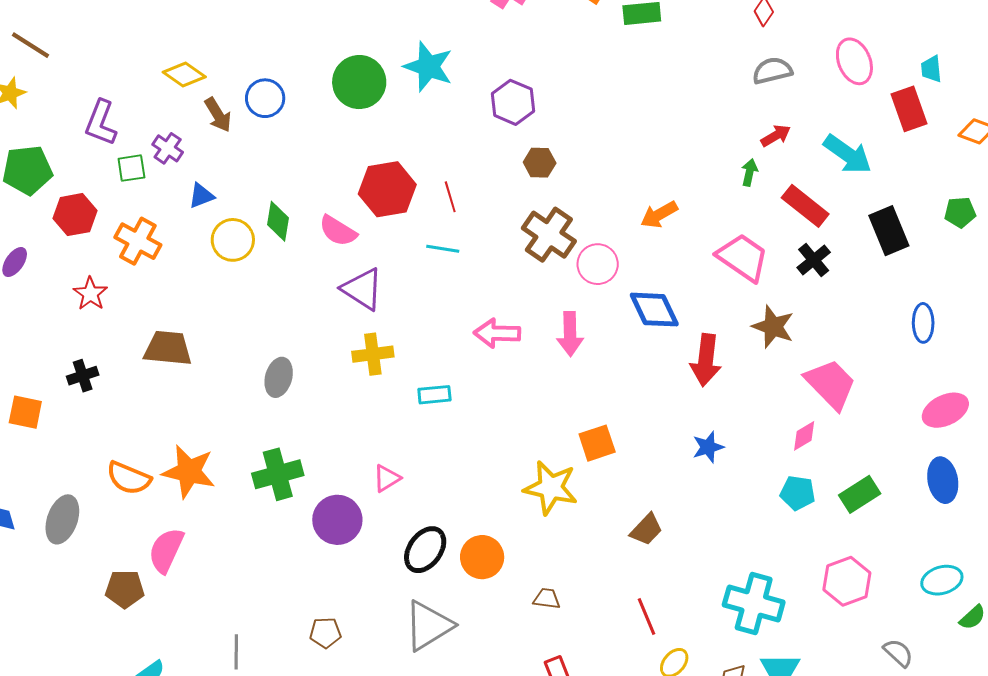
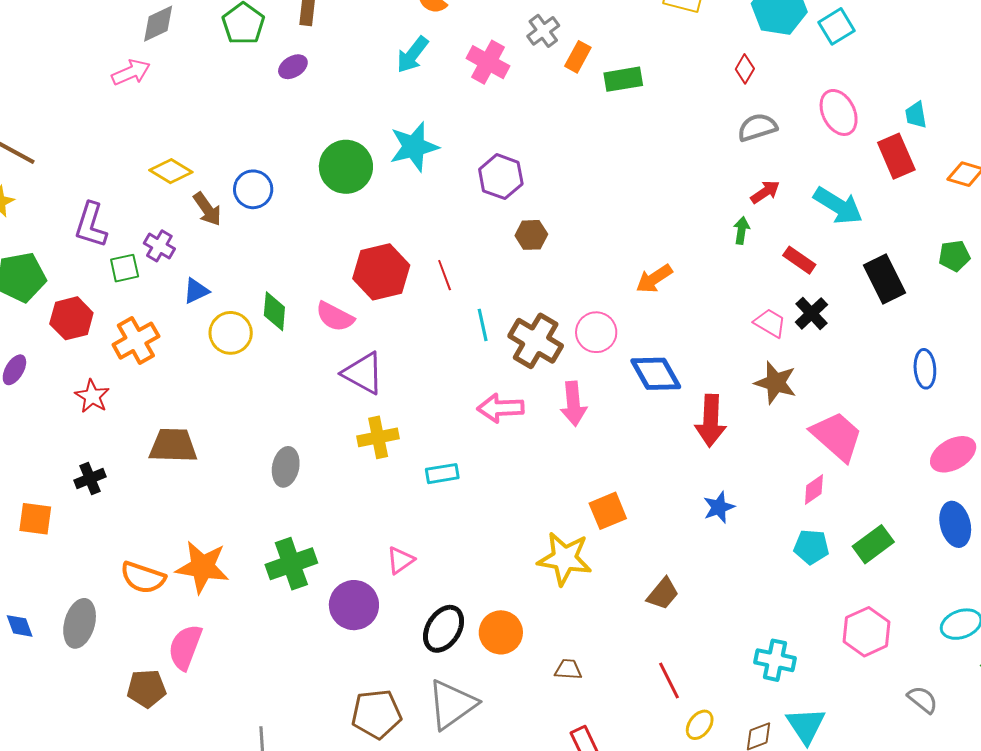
cyan star: (428, 67) -> (414, 147), turned -30
red rectangle: (805, 206) -> (799, 260), size x0.7
brown cross: (549, 235) -> (536, 341), moved
orange cross: (138, 241) -> (136, 341), turned 36
cyan line: (443, 249) -> (483, 325), moved, turned 72
pink trapezoid: (743, 257) -> (770, 323), moved, size x0.6
cyan cross: (754, 603) -> (775, 660), size x0.7
brown pentagon: (325, 633) -> (376, 714), moved, size x1.6

